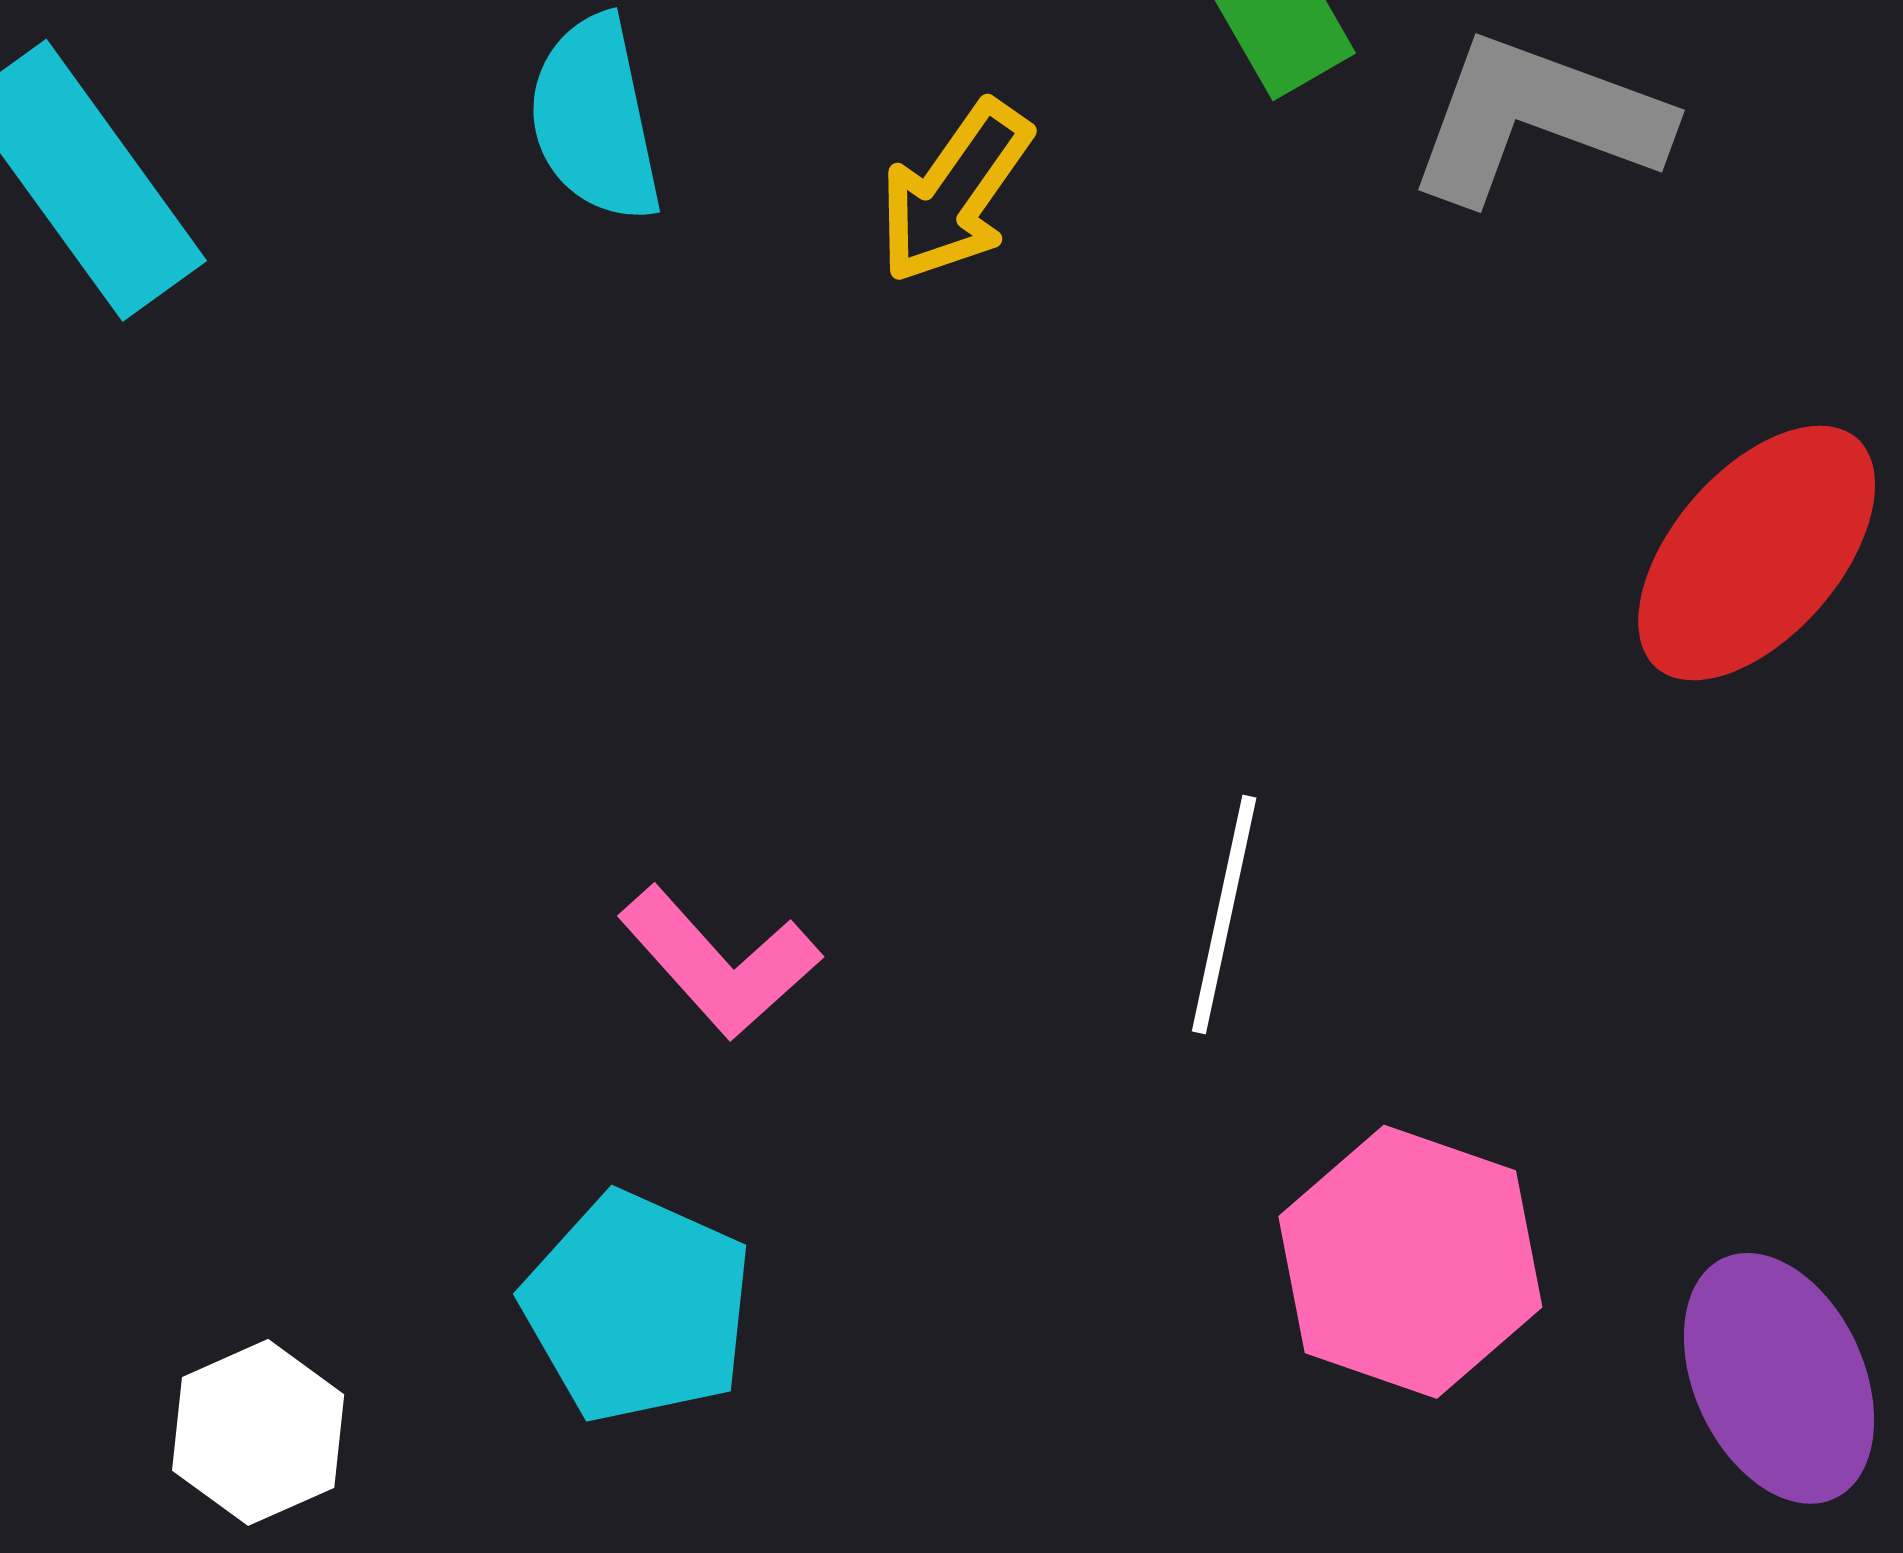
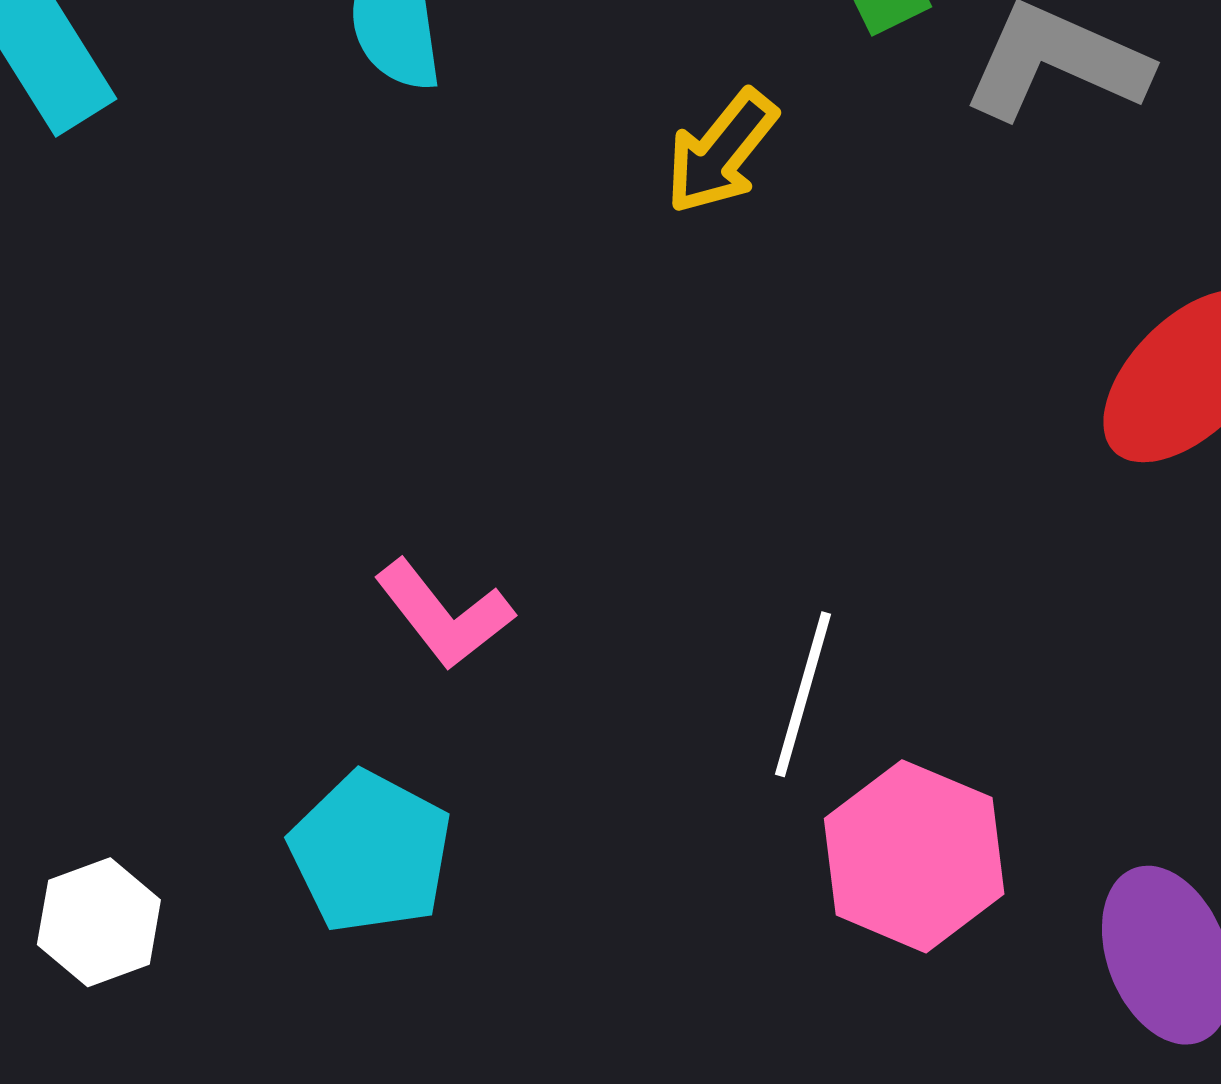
yellow arrow: (955, 192) -> (721, 152), moved
white line: (1224, 914) -> (803, 694), moved

